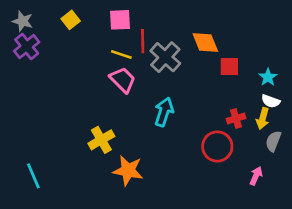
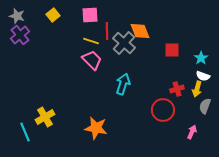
orange diamond: (205, 43) -> (140, 31), moved
yellow cross: (101, 140) -> (45, 117), moved

